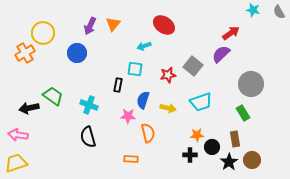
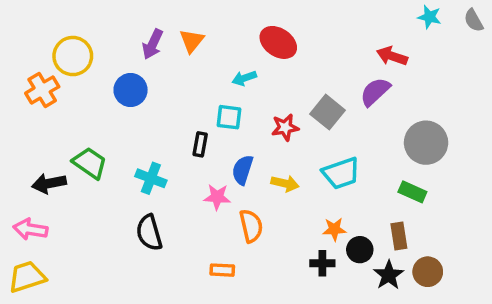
red arrow: (231, 33) -> (392, 56), turned -126
green rectangle: (243, 113) -> (412, 192), turned -35

